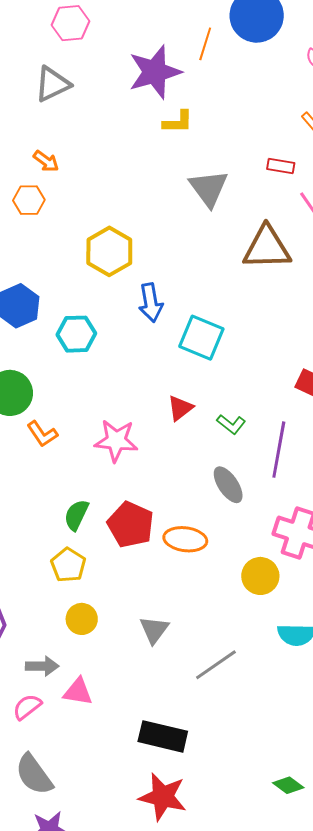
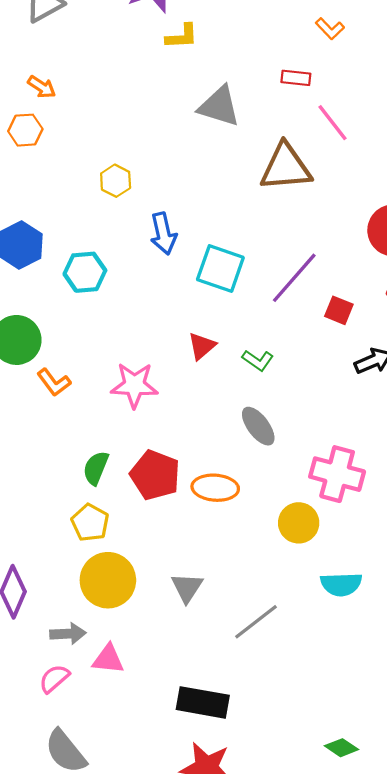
gray triangle: (209, 188) -> (219, 106), turned -33
yellow hexagon: (109, 251) -> (116, 181), size x0.6
purple line: (279, 450) -> (294, 278), moved, turned 34
yellow circle: (82, 619) -> (108, 580), size x1.6

